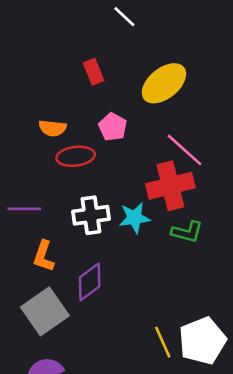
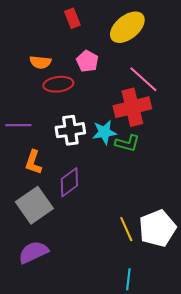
green L-shape: (187, 232) -> (127, 143), moved

